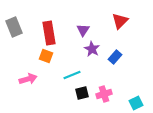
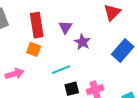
purple triangle: (83, 30) -> (65, 27), moved
blue rectangle: (115, 57) -> (123, 50), moved, size x1.5

